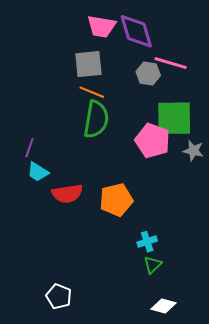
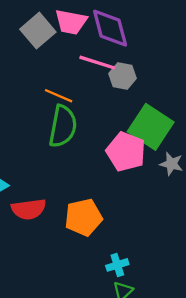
pink line: (171, 63) -> (97, 63), moved
gray square: (88, 64) -> (38, 31), moved, turned -36
green square: (174, 118) -> (151, 127), turned 33

